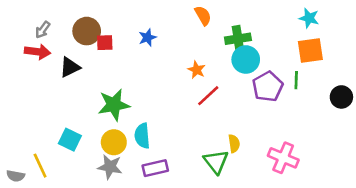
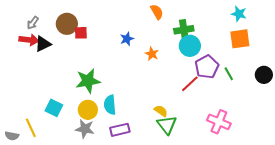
blue star: (147, 38) -> (127, 39), moved
black triangle: (70, 67) -> (43, 44), moved
green line: (296, 80) -> (229, 74), moved, turned -32
red line: (208, 96) -> (190, 84), moved
yellow semicircle: (234, 144) -> (161, 111), moved, turned -48

